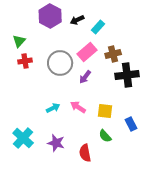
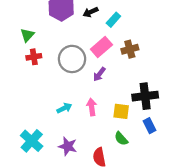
black cross: (127, 75) -> (145, 96), moved
pink arrow: (78, 107) -> (92, 107), turned 49

